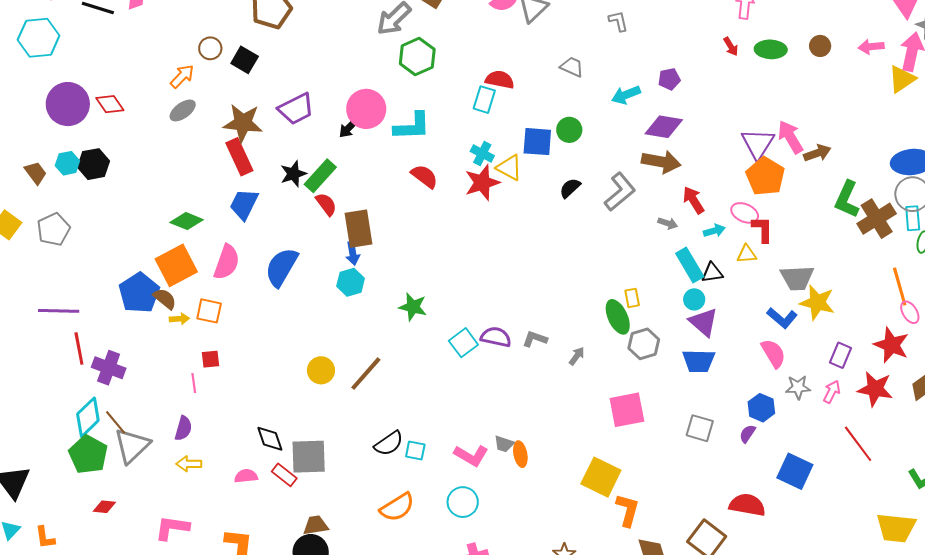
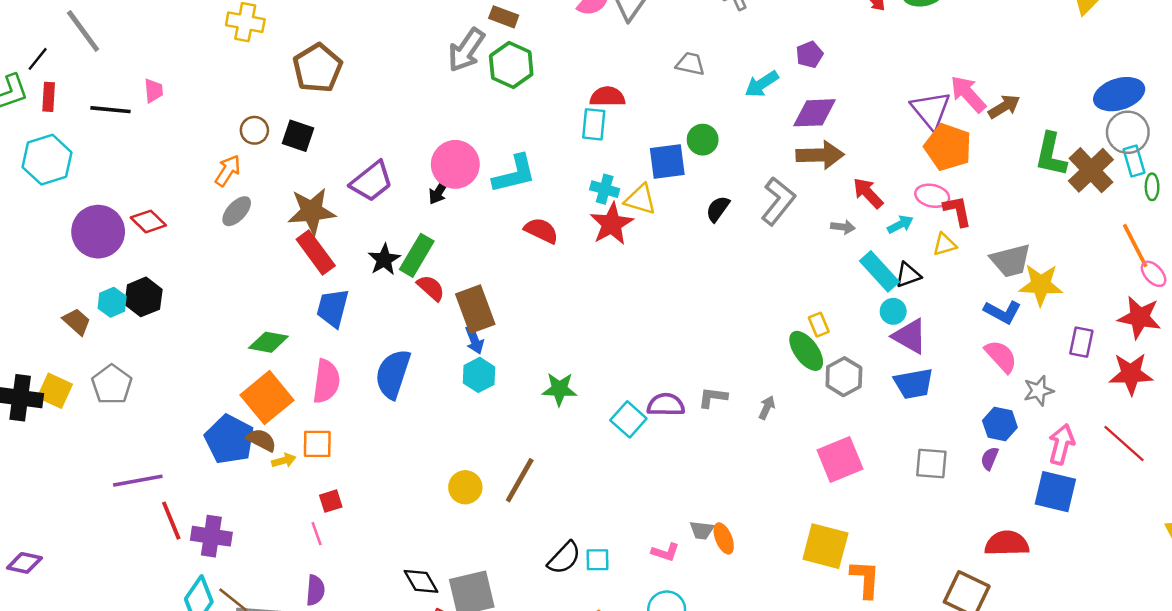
green hexagon: (417, 57) -> (511, 65), moved
pink arrow: (832, 392) -> (1061, 444), moved, size x1.4
pink L-shape: (471, 456) -> (665, 552), size x0.7

